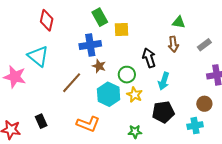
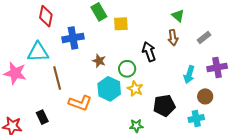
green triangle: (179, 22) -> (178, 16), turned 32
blue cross: (90, 45) -> (73, 38), moved
cyan triangle: (38, 56) -> (38, 52), turned -40
cyan arrow: (164, 81) -> (189, 75), moved
brown line: (72, 83) -> (57, 78), moved, turned -55
orange L-shape: (88, 124) -> (80, 103), moved

